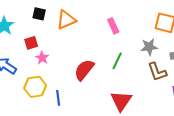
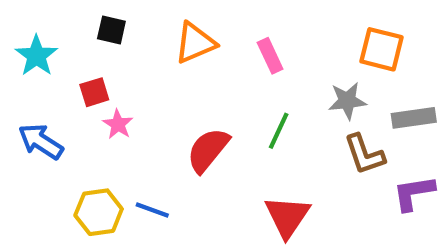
orange triangle: (66, 20) -> (195, 43), moved
yellow hexagon: (35, 87) -> (99, 212), moved
blue line: (58, 98) -> (152, 210), turned -63

